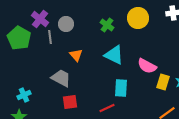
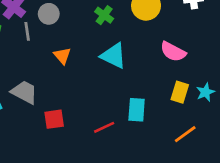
pink semicircle: (147, 66) -> (173, 52), moved
gray trapezoid: (61, 78) -> (24, 92), moved
cyan rectangle: (121, 88) -> (137, 110), moved

